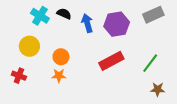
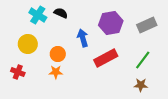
gray rectangle: (153, 15) -> (147, 25), moved
blue arrow: (87, 23) -> (83, 38), moved
brown star: (158, 89) -> (141, 85), moved

